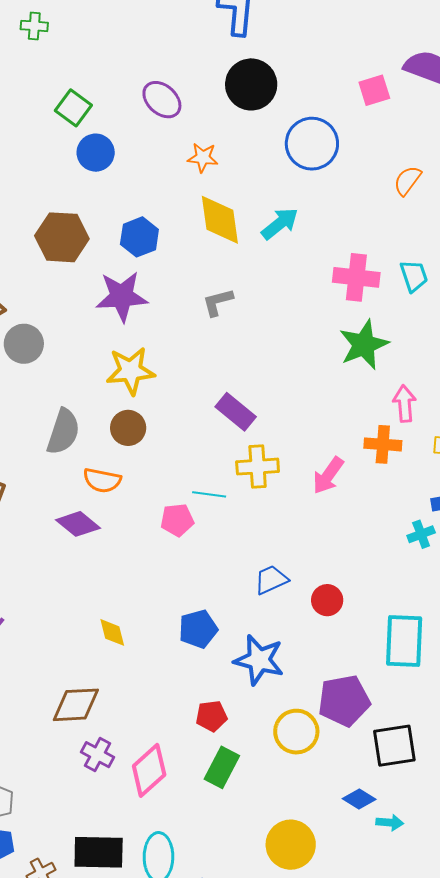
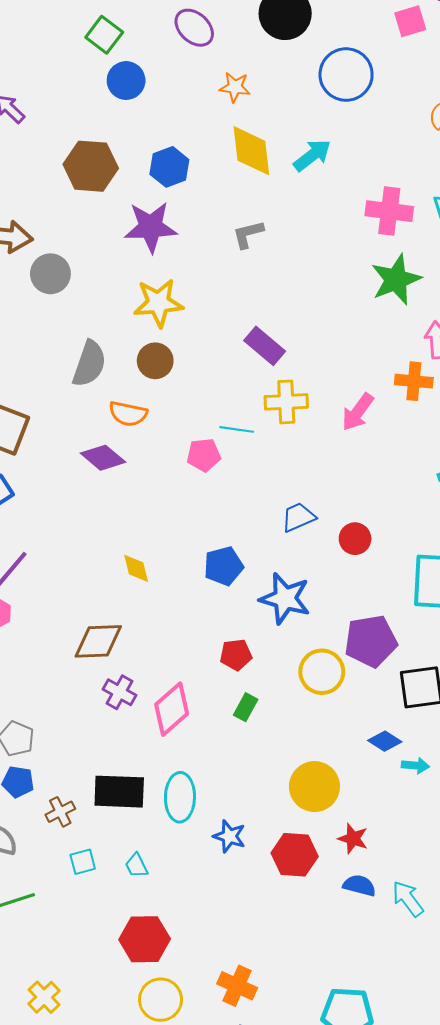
green rectangle: (222, 767) -> (246, 707), size x0.7

